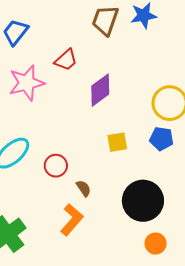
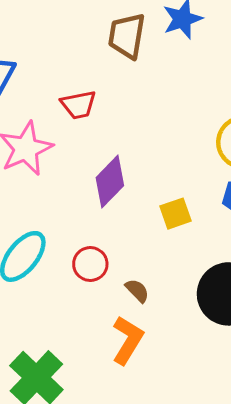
red trapezoid: (66, 60) -> (79, 105), turned 40
purple diamond: (100, 90) -> (110, 182), moved

